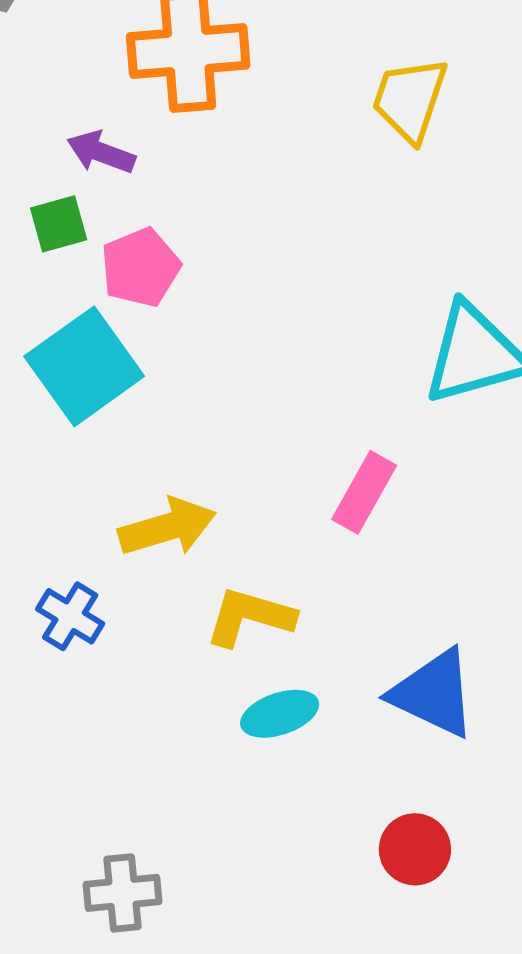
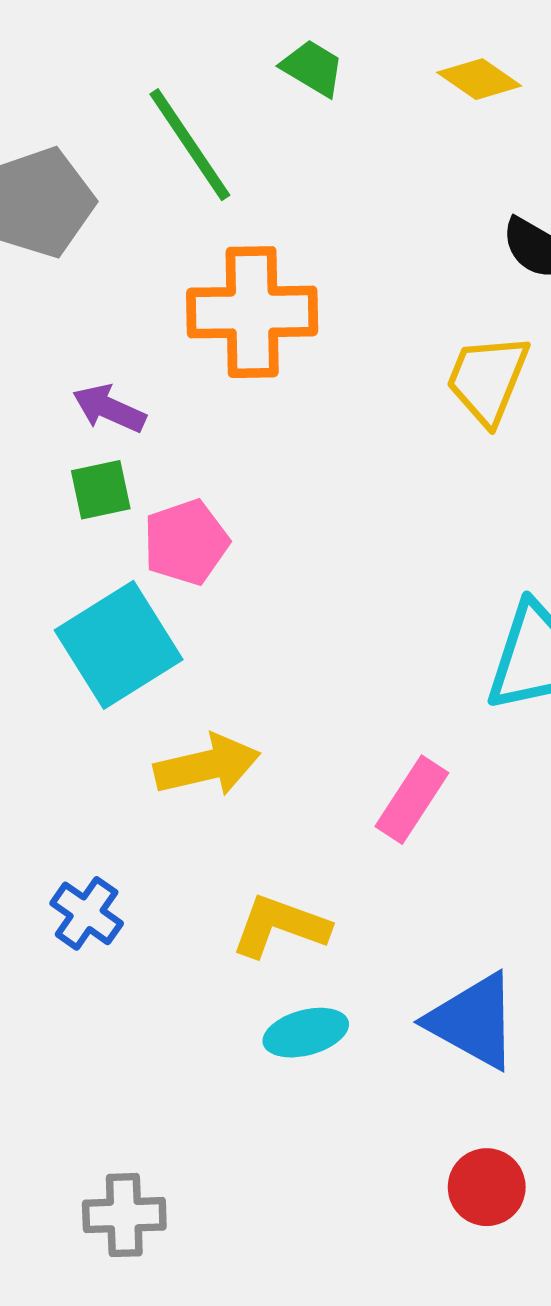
purple arrow: (101, 152) -> (109, 409), moved
yellow arrow: (167, 527) -> (207, 765), moved
red circle: (415, 849) -> (487, 1187), moved

